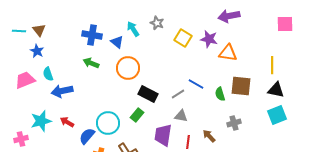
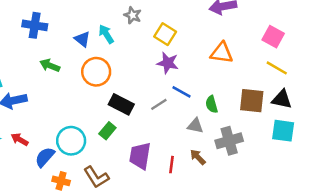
pink square: (285, 24) -> (273, 37), moved, turned 30
cyan arrow: (133, 29) -> (106, 34), moved
blue cross: (92, 35) -> (35, 25), moved
purple star: (209, 39) -> (168, 63), moved
yellow line: (272, 65) -> (277, 68), turned -60
brown square: (241, 86) -> (252, 101), moved
cyan square: (277, 115) -> (283, 131), turned 30
gray triangle: (181, 116) -> (195, 126), moved
gray cross: (234, 123) -> (229, 141), size x1.5

